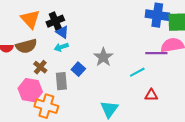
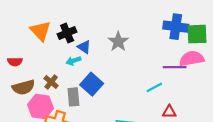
blue triangle: (62, 32) -> (84, 47), moved
brown semicircle: (26, 46) -> (23, 87), moved
gray star: (103, 57) -> (118, 42), moved
blue square: (78, 69) -> (92, 84), size x1.5

